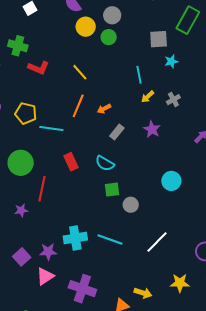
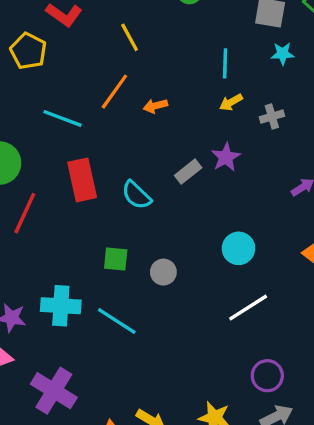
yellow pentagon: (26, 113) -> (28, 51), moved
gray rectangle: (117, 132) -> (188, 172), moved
red rectangle: (71, 162) -> (82, 180), size x1.4
green square: (112, 190) -> (116, 259), moved
white line: (157, 242) -> (248, 308), moved

